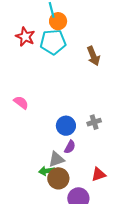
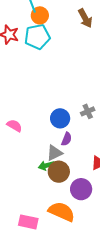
brown arrow: (93, 56) -> (85, 18), moved
pink semicircle: (21, 102) -> (14, 126), moved

